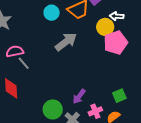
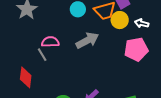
yellow circle: (105, 27) -> (120, 20), moved
pink semicircle: (15, 51) -> (50, 42), moved

